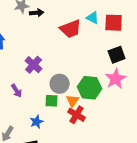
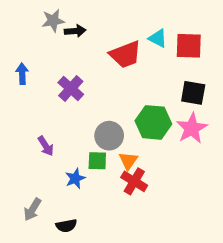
black square: (117, 55) -> (193, 93), turned 30
purple cross: (34, 65) -> (71, 88), moved
green hexagon: (90, 88) -> (153, 122), moved
blue star: (37, 122) -> (75, 178), moved

